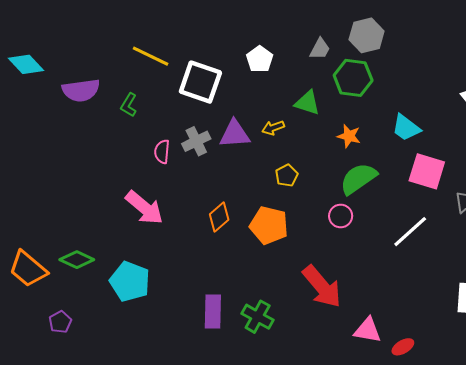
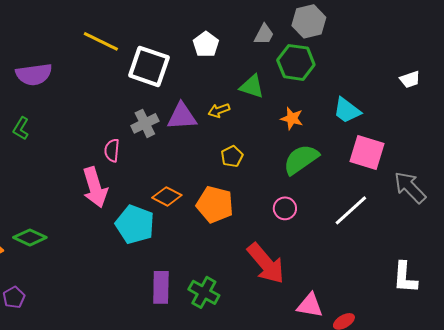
green L-shape: (129, 105) -> (21, 128), moved
pink semicircle: (162, 152) -> (112, 150), moved
pink arrow: (144, 208) -> (95, 187), turned 33
pink circle: (341, 216) -> (285, 208), moved
orange diamond: (219, 217) -> (167, 196), turned 68
cyan pentagon: (130, 281) -> (135, 224), moved

